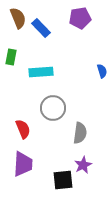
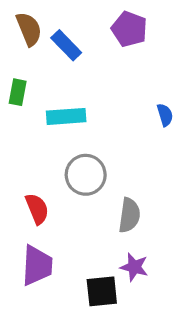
purple pentagon: (80, 18) -> (129, 29), turned 30
purple star: (83, 165) -> (134, 267), turned -30

